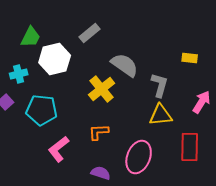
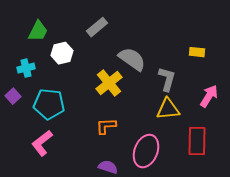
white hexagon: (55, 59) -> (62, 53), size x0.7
pink L-shape: (59, 149) -> (42, 143), moved

